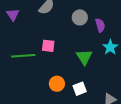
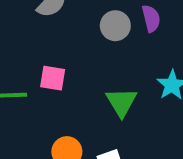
purple semicircle: (100, 25) -> (151, 18), moved

